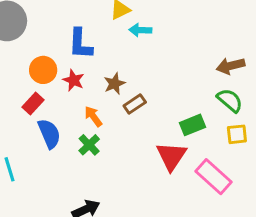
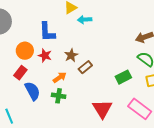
orange arrow: (93, 116) -> (60, 77), turned 96
green cross: (89, 145) -> (59, 96), turned -32
red triangle: (171, 156) -> (102, 109), moved

